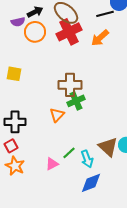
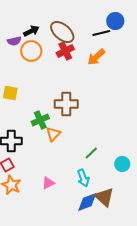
red cross: (69, 32) -> (65, 51), size x0.7
green cross: (76, 101) -> (40, 120), moved
brown triangle: (108, 147) -> (104, 197), moved
green line: (69, 153) -> (91, 153), moved

